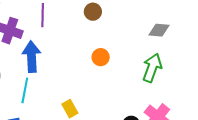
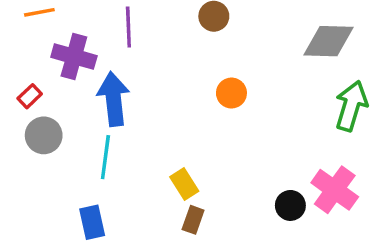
gray diamond: (159, 30) -> (329, 41), size x1.4
green arrow: (152, 68) -> (351, 106), moved

